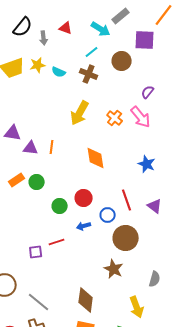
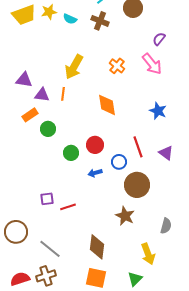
yellow arrow: (80, 113) -> (74, 67), moved
orange cross: (115, 118) -> (117, 66), moved
orange rectangle: (17, 180) -> (30, 115), moved
red line: (57, 242) -> (68, 207), moved

